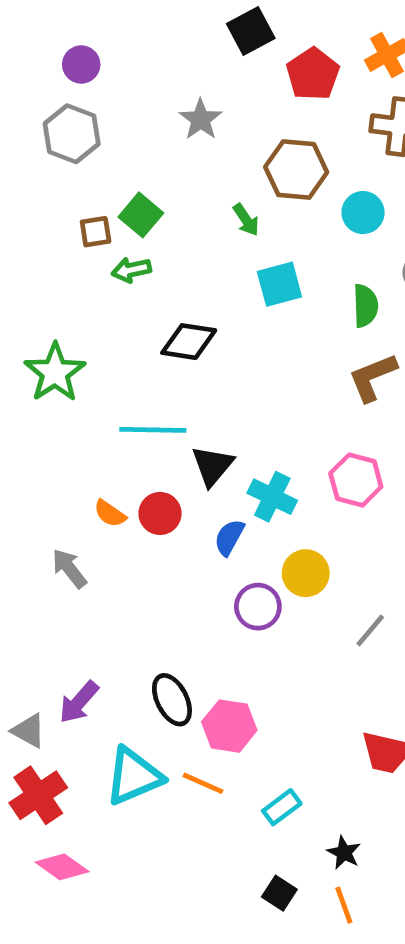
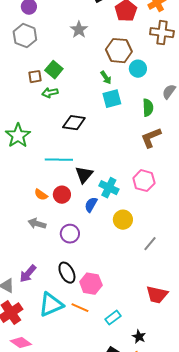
cyan circle: (363, 213) -> (138, 69), moved
green arrow: (246, 220) -> (106, 78), moved
gray arrow: (69, 568) -> (37, 224), moved, turned -36
purple circle: (258, 607) -> (70, 234), moved

